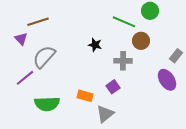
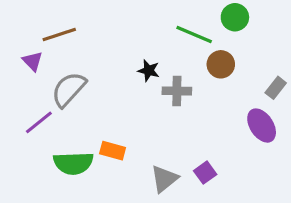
gray cross: (123, 61) -> (177, 91), moved
purple square: (113, 87) -> (205, 173), moved
orange rectangle: (85, 96) -> (113, 151), moved

